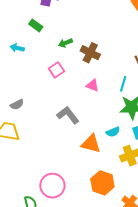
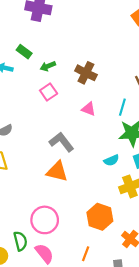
green rectangle: (36, 25) -> (24, 52), moved
green arrow: (65, 43) -> (48, 66), moved
orange triangle: (91, 144) -> (57, 171), moved

